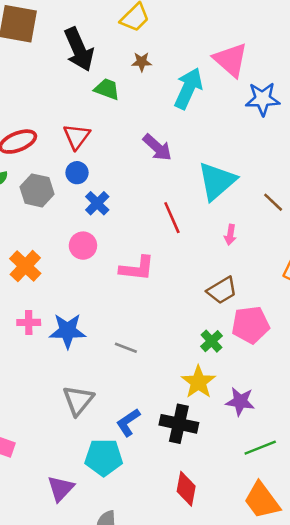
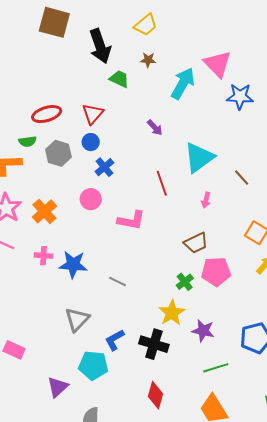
purple arrow: (157, 147) -> (155, 128), size x0.7

